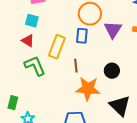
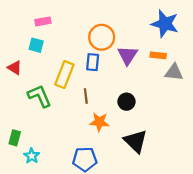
red triangle: (28, 41) -> (15, 68), moved
orange star: (88, 89) -> (99, 122), size x0.7

